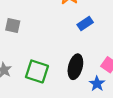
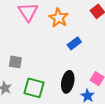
gray square: (13, 26) -> (15, 62), moved

